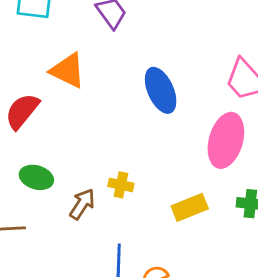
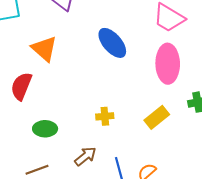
orange triangle: (68, 71) -> (44, 49), turned 32
brown arrow: (82, 204) -> (85, 156), moved, turned 35

